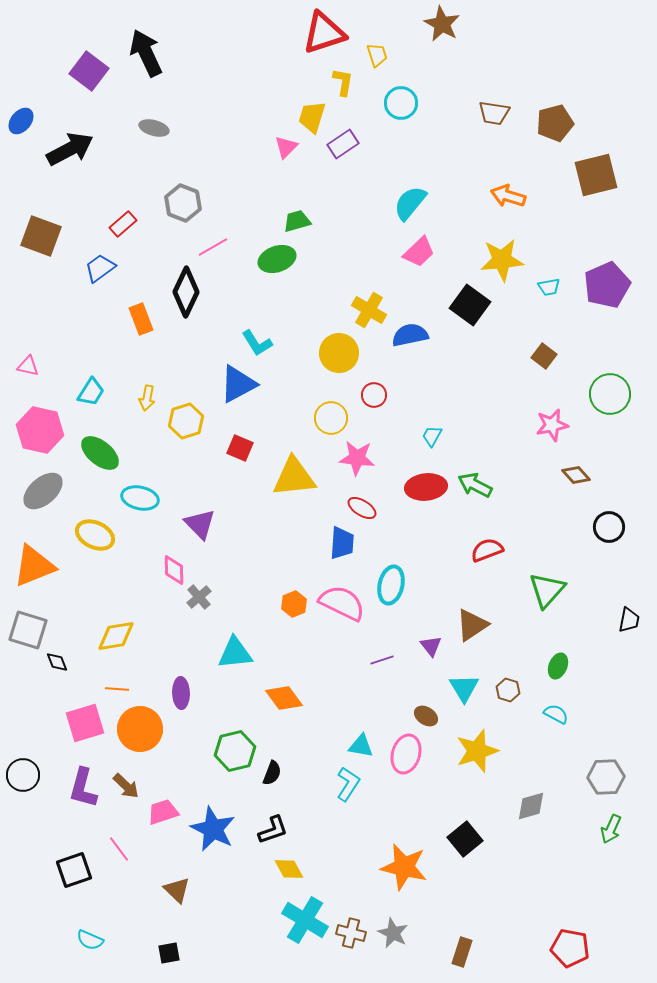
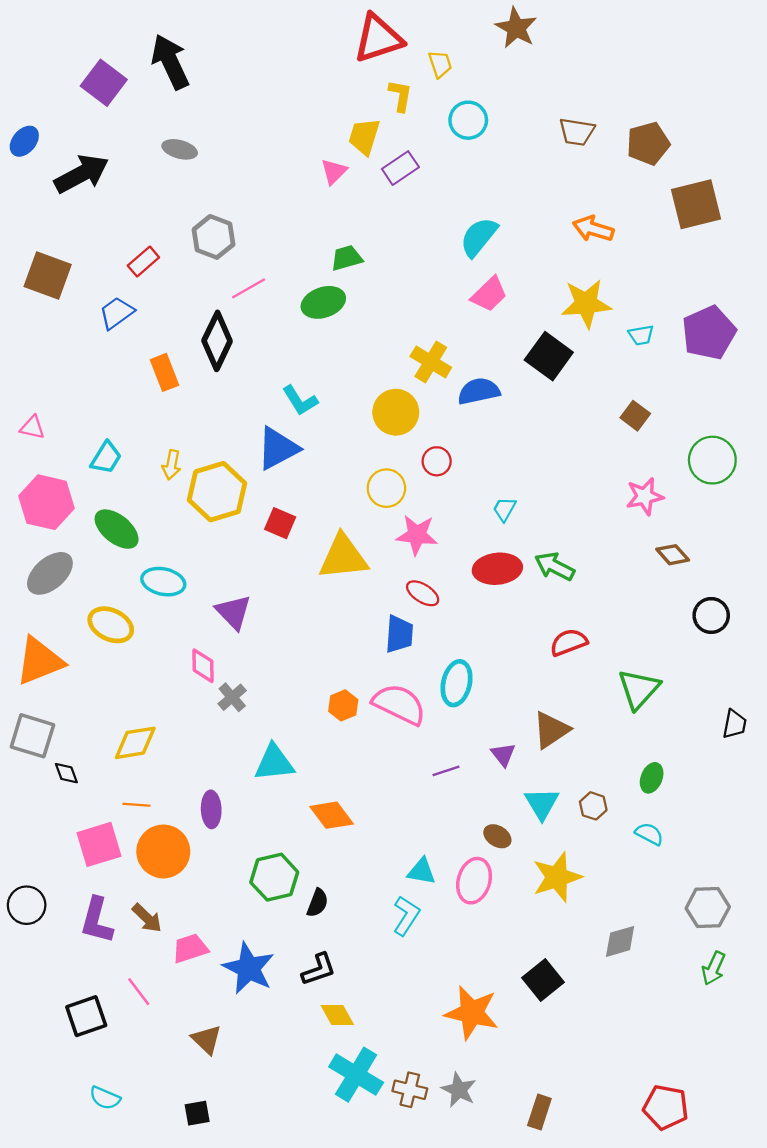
yellow hexagon: (186, 421) -> (217, 492), size x1.4

